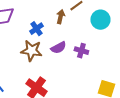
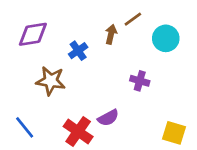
purple semicircle: (58, 48) -> (108, 118), moved
brown star: (31, 51) -> (51, 81), moved

